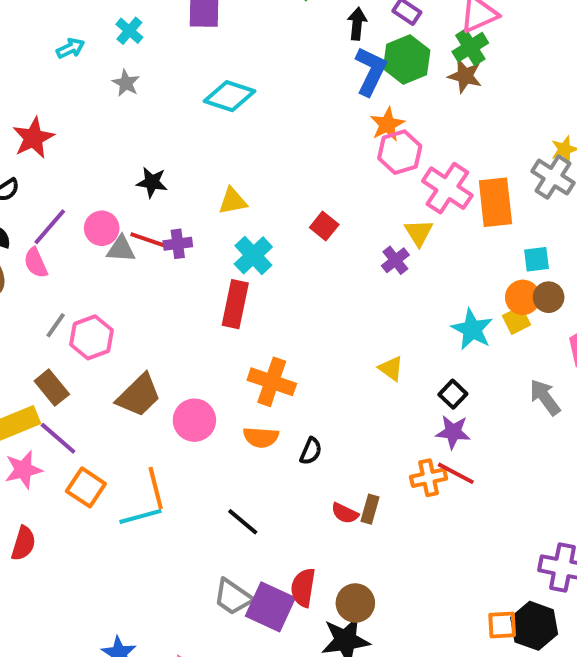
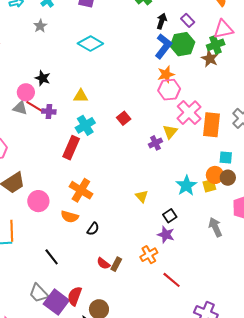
pink circle: (102, 228) -> (26, 92), moved
red line: (456, 473) -> (172, 280), moved
orange cross: (429, 478) -> (149, 255), turned -30

